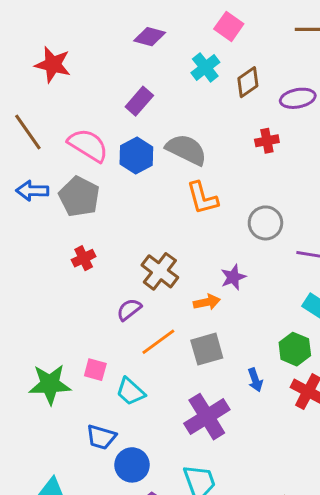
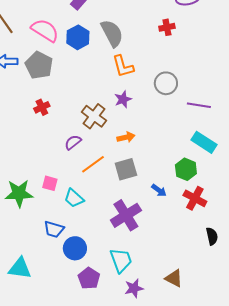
gray semicircle: (186, 150) -> (112, 33), turned 36
purple star: (233, 277) -> (123, 99), moved
blue arrow: (255, 380) -> (159, 190), turned -35

